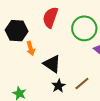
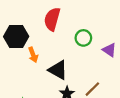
green circle: (84, 28) -> (83, 38), moved, size x0.6

